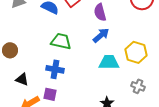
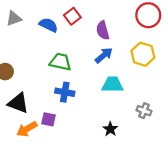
yellow hexagon: (136, 52) -> (143, 54), moved
blue cross: (55, 69) -> (65, 92), moved
black triangle: (22, 79) -> (18, 103), size x1.5

